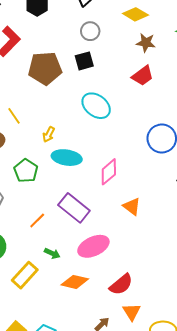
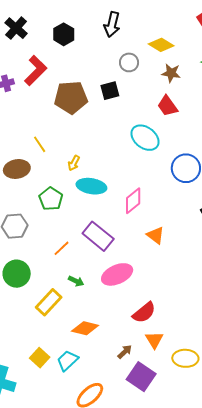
gray circle: (90, 31) -> (129, 62), moved
red trapezoid: (143, 76) -> (168, 106), turned 90
cyan ellipse: (96, 106) -> (145, 138), moved
orange diamond: (75, 282) -> (85, 328), moved

